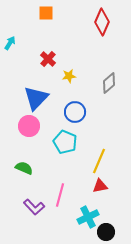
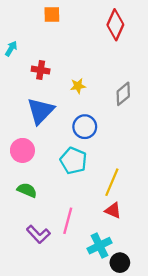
red cross: (48, 59) -> (41, 70), moved, turned -35
pink circle: (29, 126) -> (22, 150), moved
red triangle: (100, 186) -> (113, 210), turned 35

